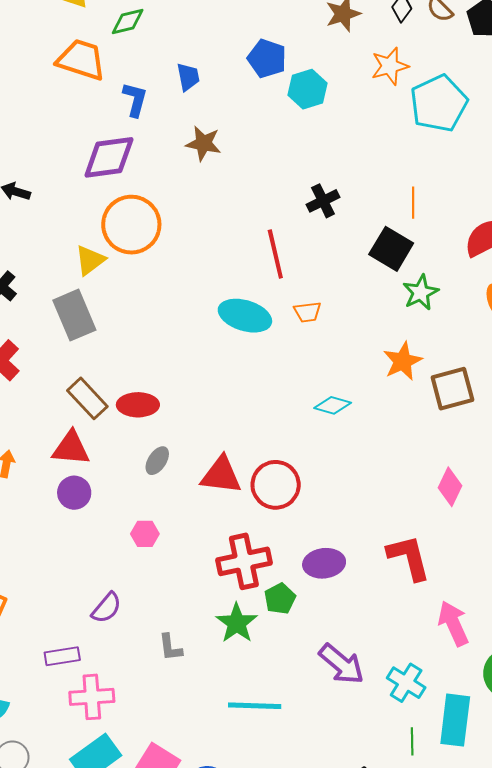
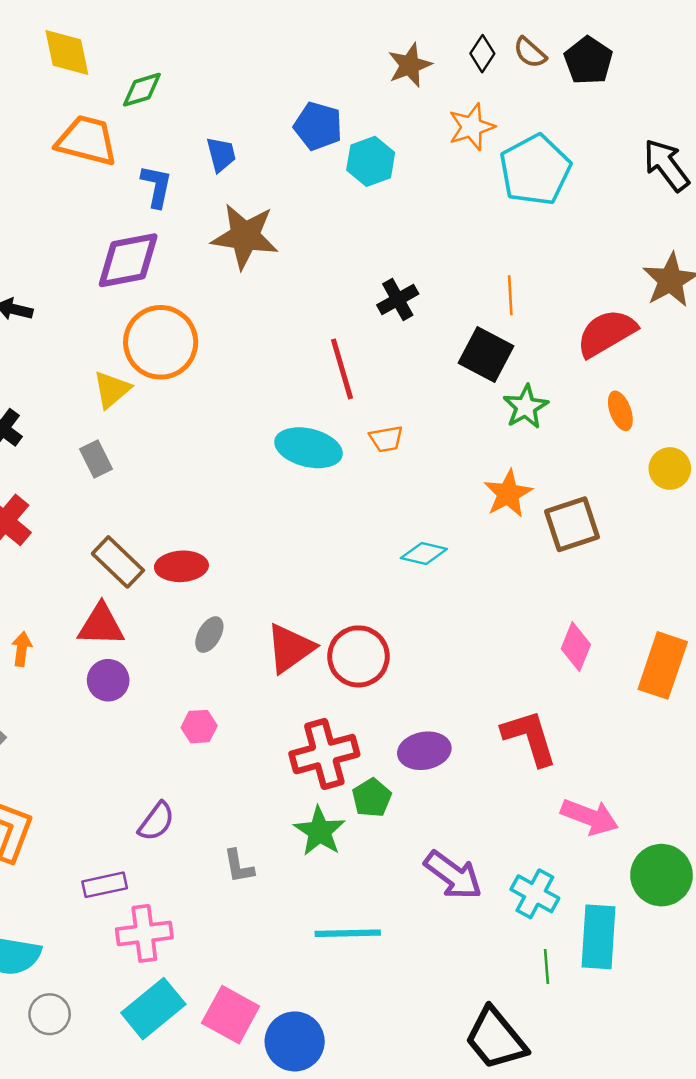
brown star: (203, 143) -> (245, 236), size x1.5
gray rectangle: (74, 315) -> (96, 459), size x0.6
red triangle: (221, 475) -> (290, 648), turned -39
pink arrow: (453, 624) -> (590, 817), turned 138

